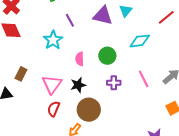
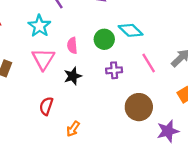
cyan diamond: (140, 41) -> (131, 30), moved, turned 55
pink triangle: (52, 84) -> (43, 59), moved
brown circle: (89, 110) -> (139, 107), moved

